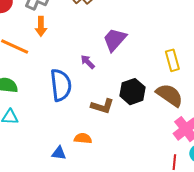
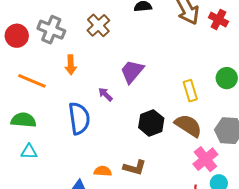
orange arrow: (41, 26) -> (71, 65), moved
brown L-shape: (102, 106) -> (135, 168), moved

